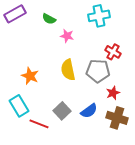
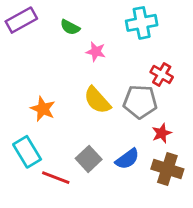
yellow semicircle: (68, 70) -> (97, 100), turned -30

